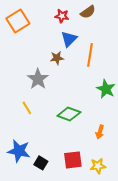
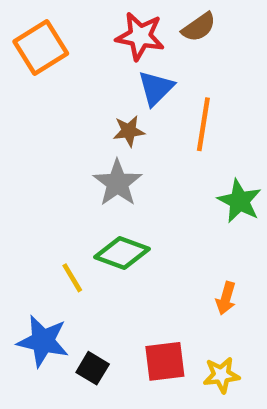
red star: (62, 16) -> (140, 36), size x1.5
gray star: (38, 79) -> (117, 183), moved
yellow line: (27, 108) -> (72, 278), moved
green diamond: (69, 114) -> (122, 253), moved

